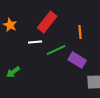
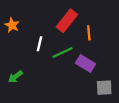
red rectangle: (47, 22) -> (67, 21), moved
white line: (35, 42) -> (39, 44), turned -72

